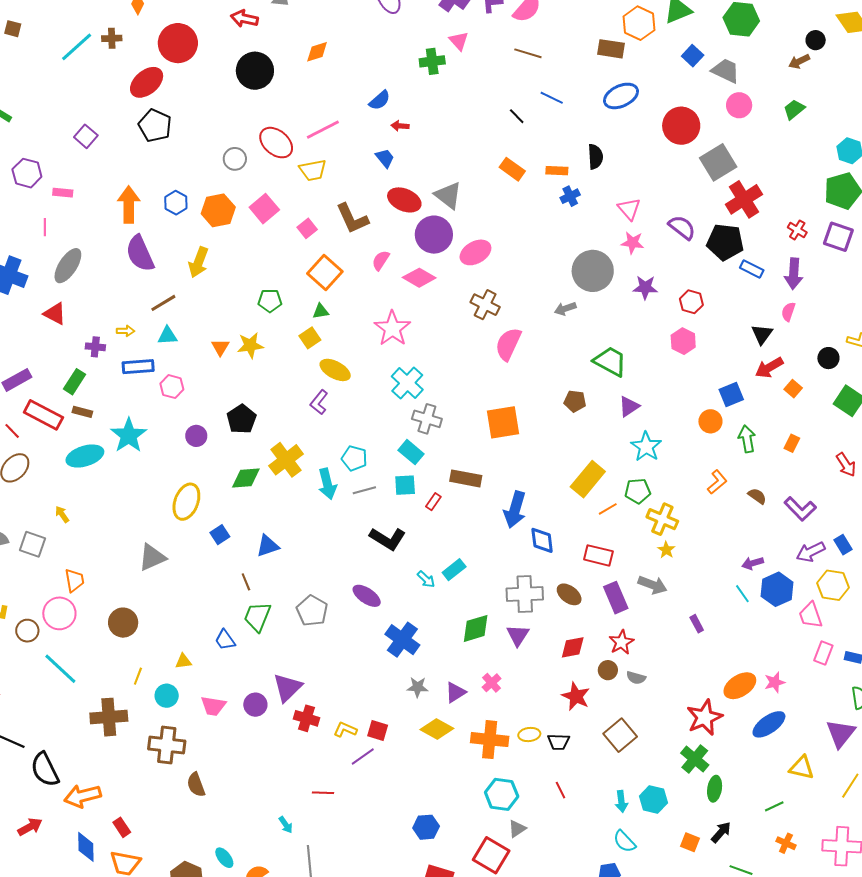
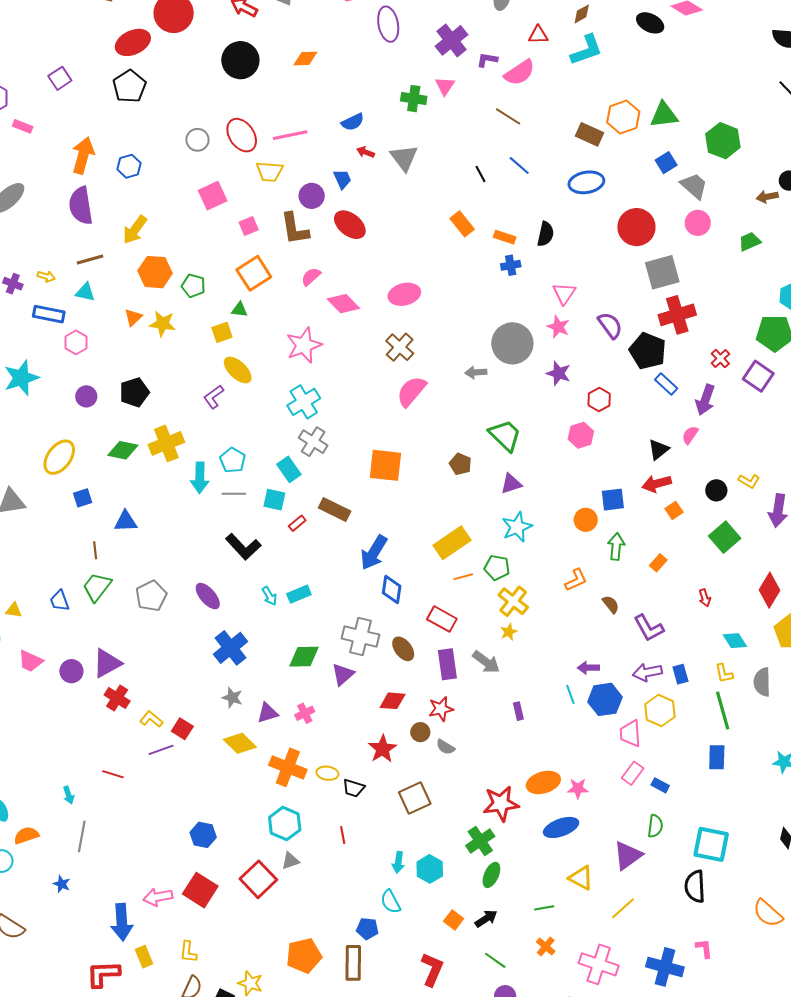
gray triangle: (448, 195) -> (404, 158), moved
orange hexagon: (218, 210) -> (155, 272), moved
purple circle: (434, 235) -> (312, 196), moved, size x0.7
red arrow: (846, 465) -> (705, 598), size x0.7

